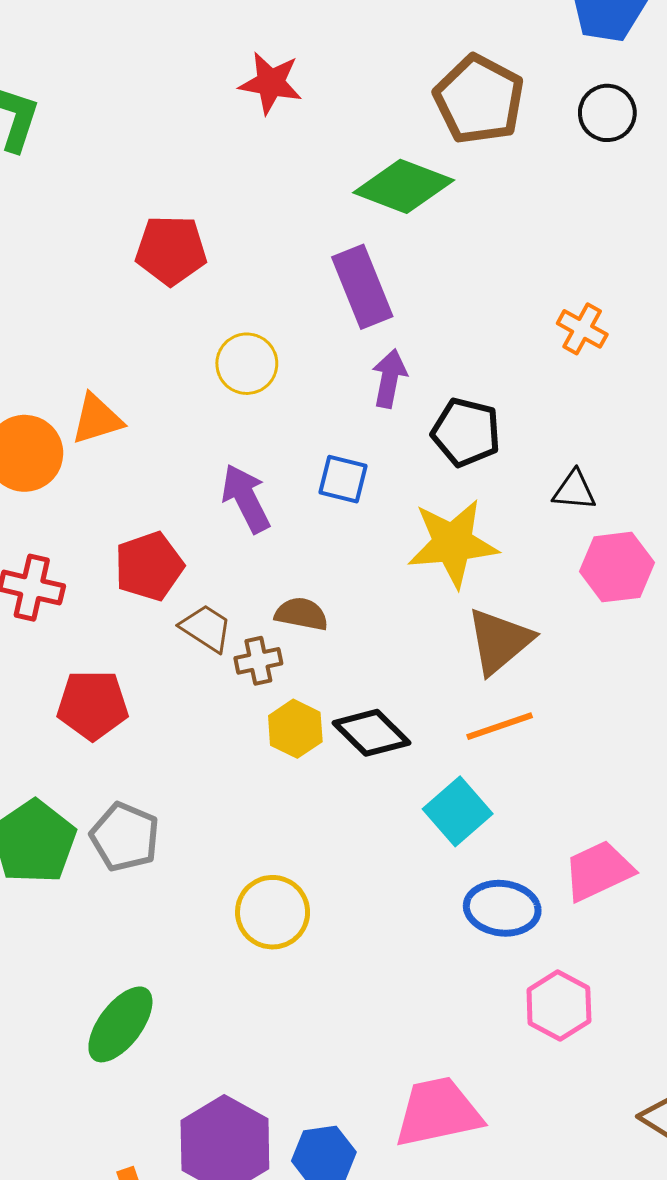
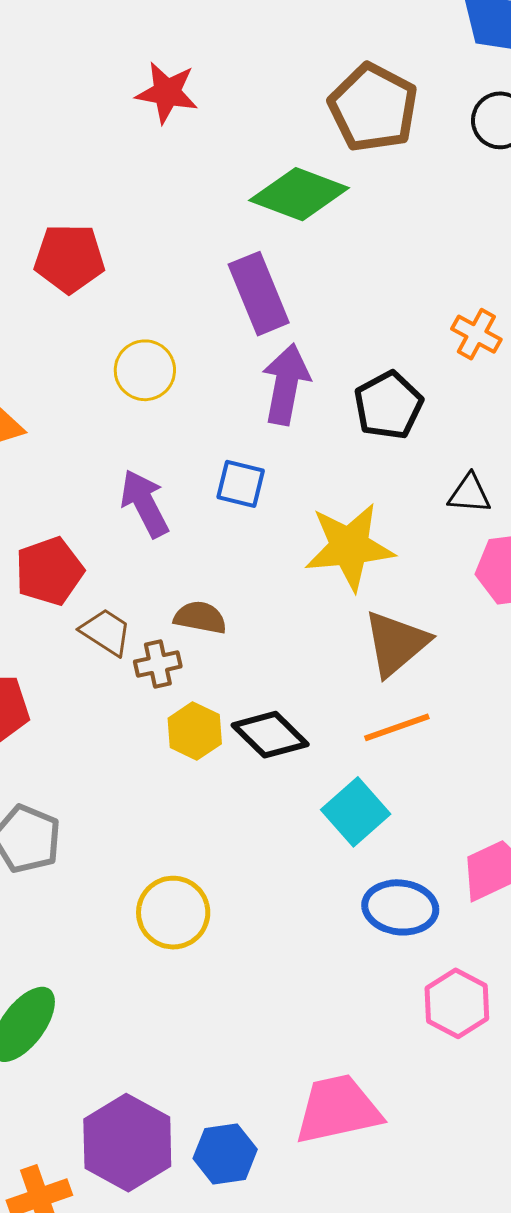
purple arrow: (389, 378) -> (286, 384), size x1.4
black pentagon: (466, 432) -> (388, 405), moved, turned 30

